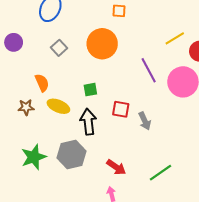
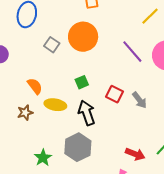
gray square: (59, 48) -> (52, 45), moved
red square: (121, 109) -> (115, 94), turned 30
green star: (34, 157) -> (43, 158), size x0.7
red arrow: (116, 167) -> (135, 154), moved

